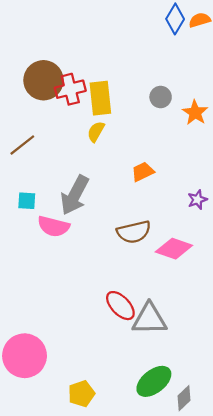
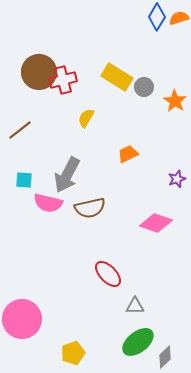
yellow rectangle: (100, 98) -> (117, 77), moved, turned -52
brown semicircle: (134, 232) -> (90, 208), moved
gray triangle: (149, 319) -> (135, 306), moved, size x0.6

